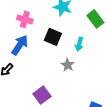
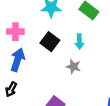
black square: (53, 37) -> (50, 42), turned 30

